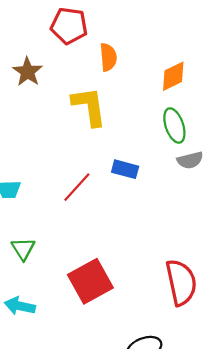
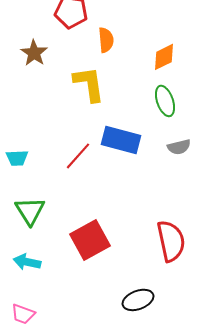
gray semicircle: (190, 160) -> (179, 147), moved
blue rectangle: (125, 169) -> (121, 140), size x1.6
green triangle: (23, 249) -> (30, 211), size x1.4

